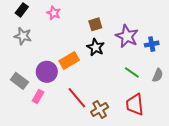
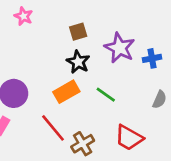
orange rectangle: (69, 60) -> (66, 92), moved
green line: (132, 72) -> (106, 95), moved
red trapezoid: (135, 105) -> (129, 138), turned -55

